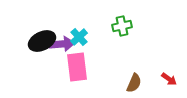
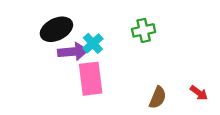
black ellipse: (42, 41) -> (56, 29), moved

